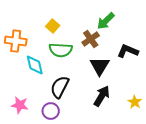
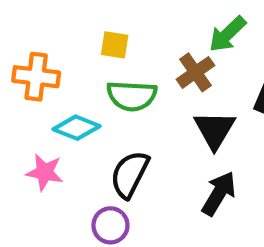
yellow square: (53, 26) -> (115, 45), turned -32
cyan diamond: (35, 65) -> (76, 128), turned -55
pink star: (20, 105) -> (45, 172), moved

